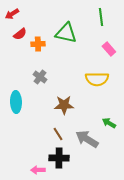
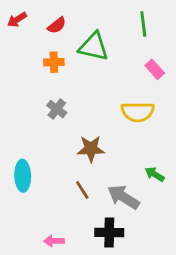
red semicircle: (20, 34) -> (57, 25), moved
cyan ellipse: (16, 102) -> (23, 176), moved
black cross: (59, 158) -> (109, 233), moved

